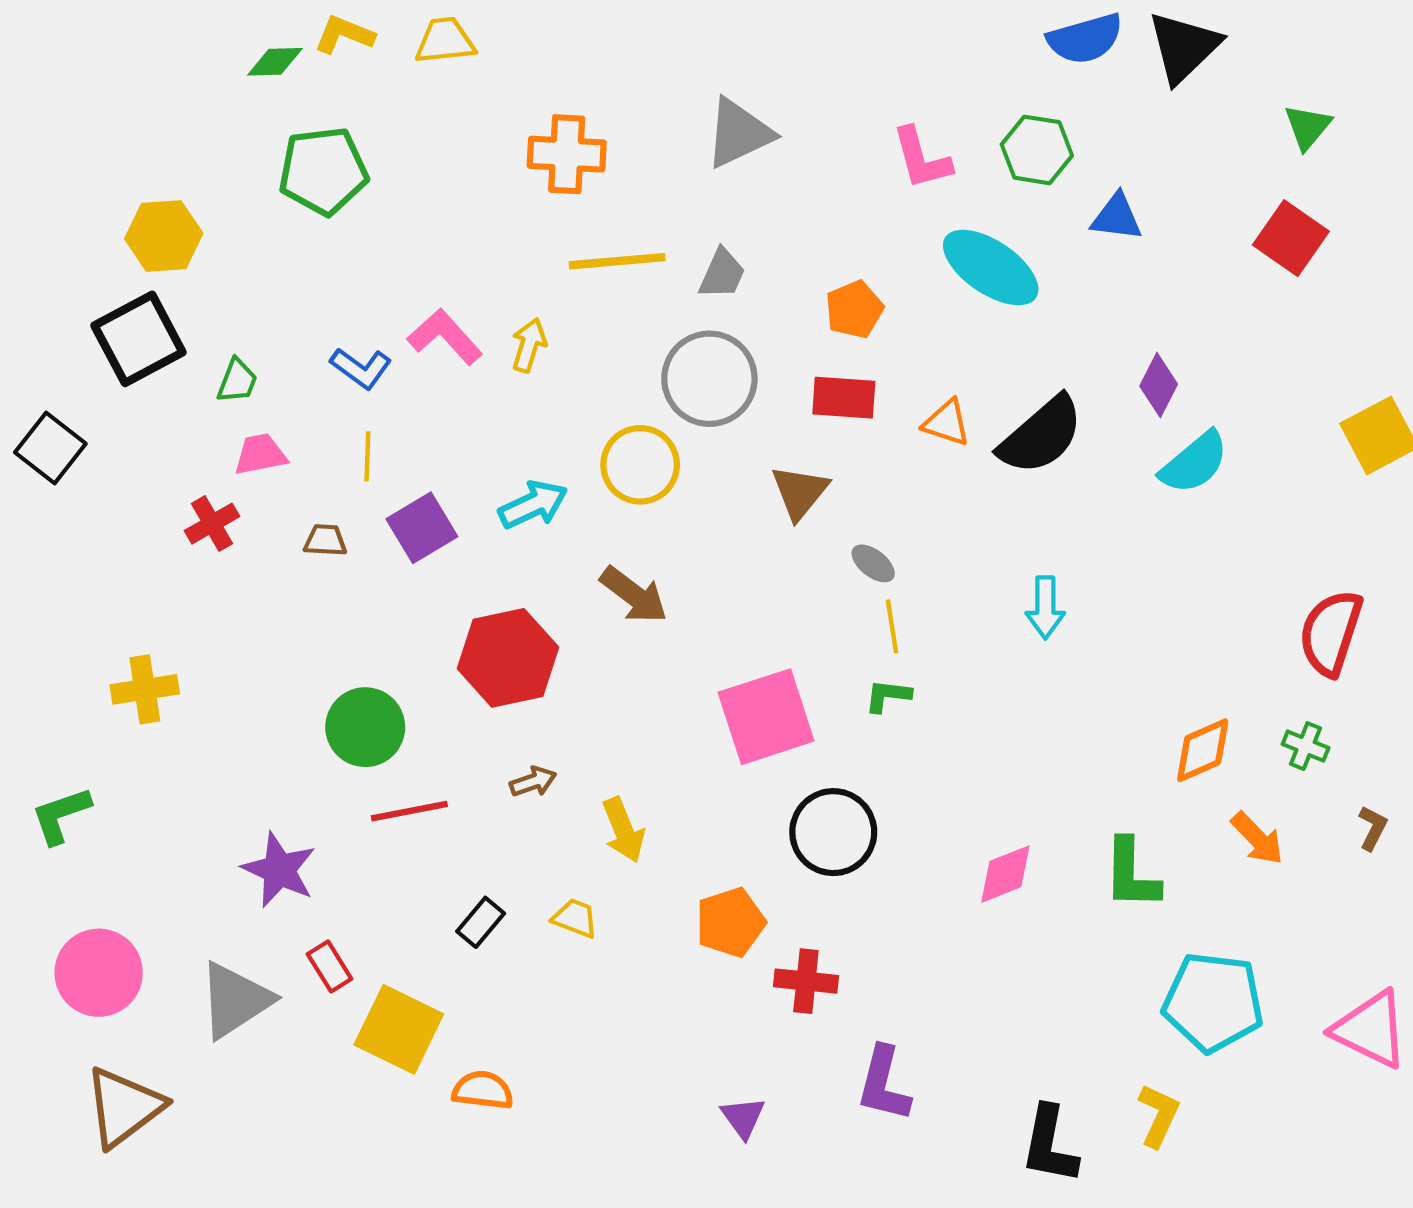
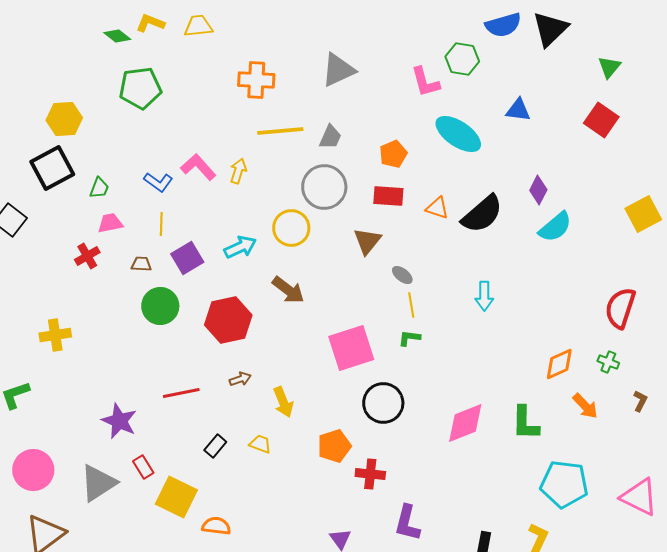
green diamond: (275, 62) -> (117, 36), turned 40
green hexagon: (1037, 150) -> (462, 59), moved
green circle: (365, 727) -> (160, 306), moved
pink diamond: (1005, 874) -> (465, 423), size x1.4

